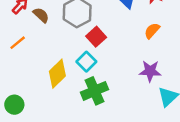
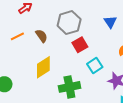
brown semicircle: (41, 15) -> (42, 36), moved
cyan square: (86, 62) -> (95, 65), moved

